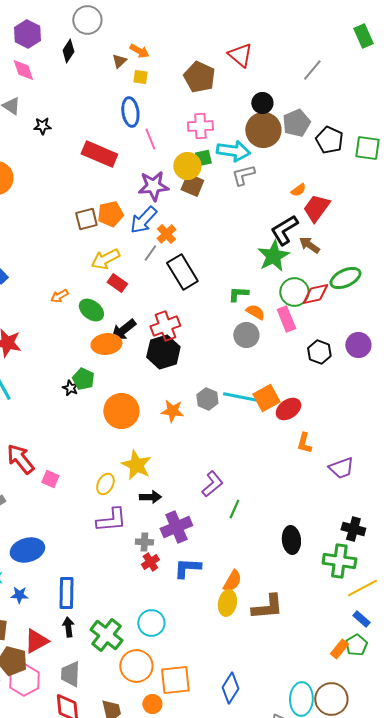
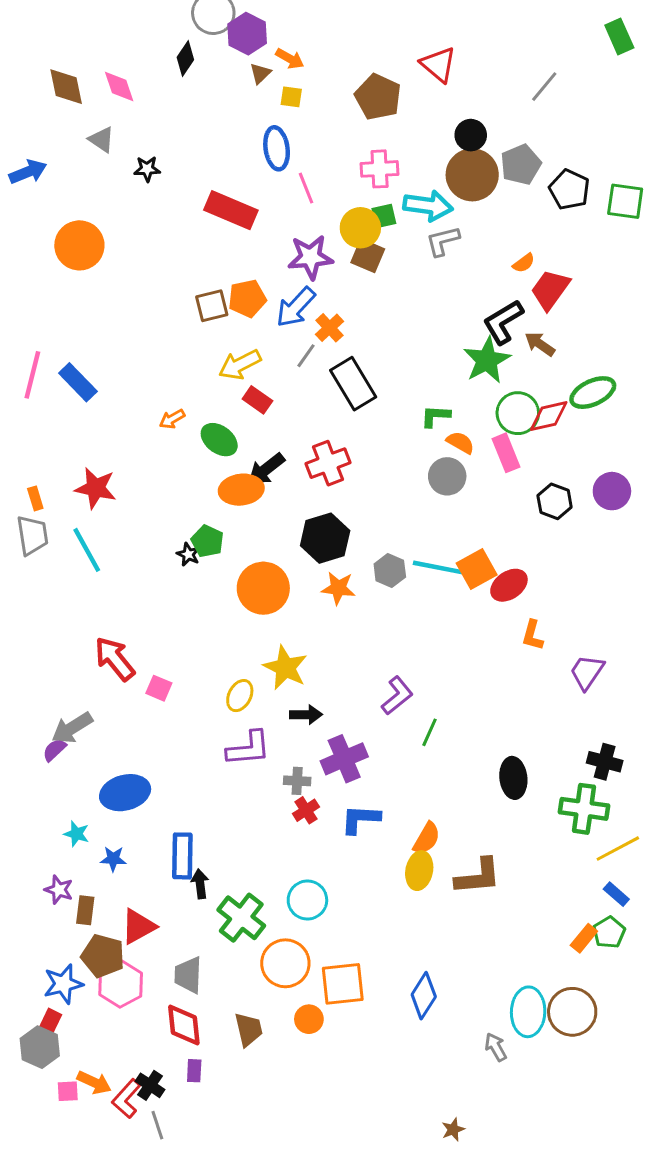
purple hexagon: (27, 34) -> (247, 34), moved
black hexagon: (163, 352) -> (325, 538), moved
purple trapezoid: (341, 468) -> (587, 672), turned 144
black arrow: (68, 627) -> (200, 884), moved

